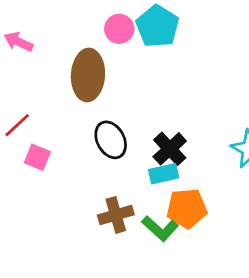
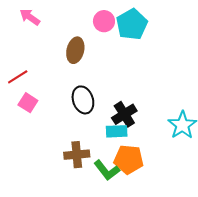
brown ellipse: (88, 75) -> (75, 50), size x0.7

